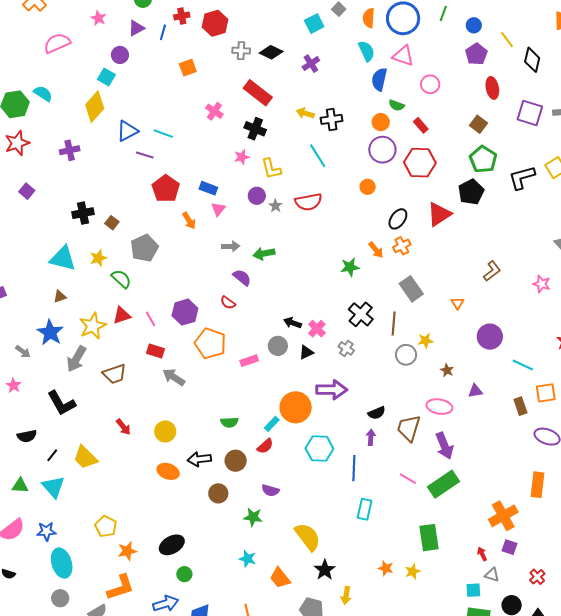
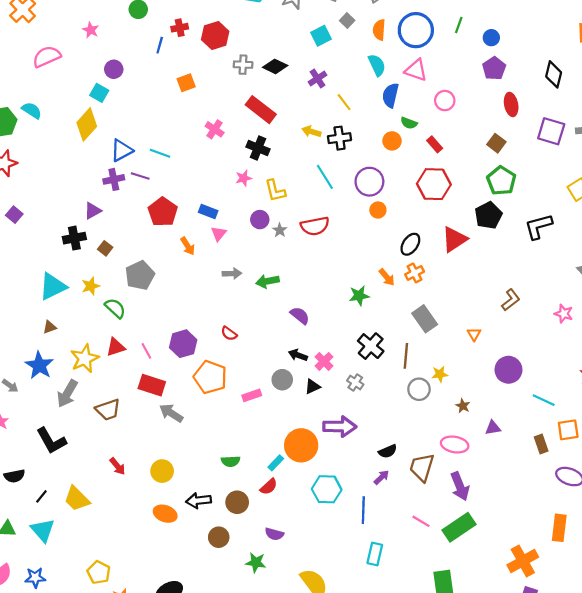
purple triangle: (136, 28) -> (93, 211), moved
yellow line: (507, 40) -> (344, 102), moved
purple cross: (70, 150) -> (114, 179), moved
purple circle: (382, 150) -> (369, 182), moved
black L-shape: (522, 178) -> (538, 226), moved
cyan triangle: (63, 259) -> (53, 287), turned -40
purple semicircle: (242, 277) -> (300, 315), moved
red rectangle: (156, 351) -> (152, 385), size x1.4
purple arrow: (371, 437) -> (381, 477), turned 42

